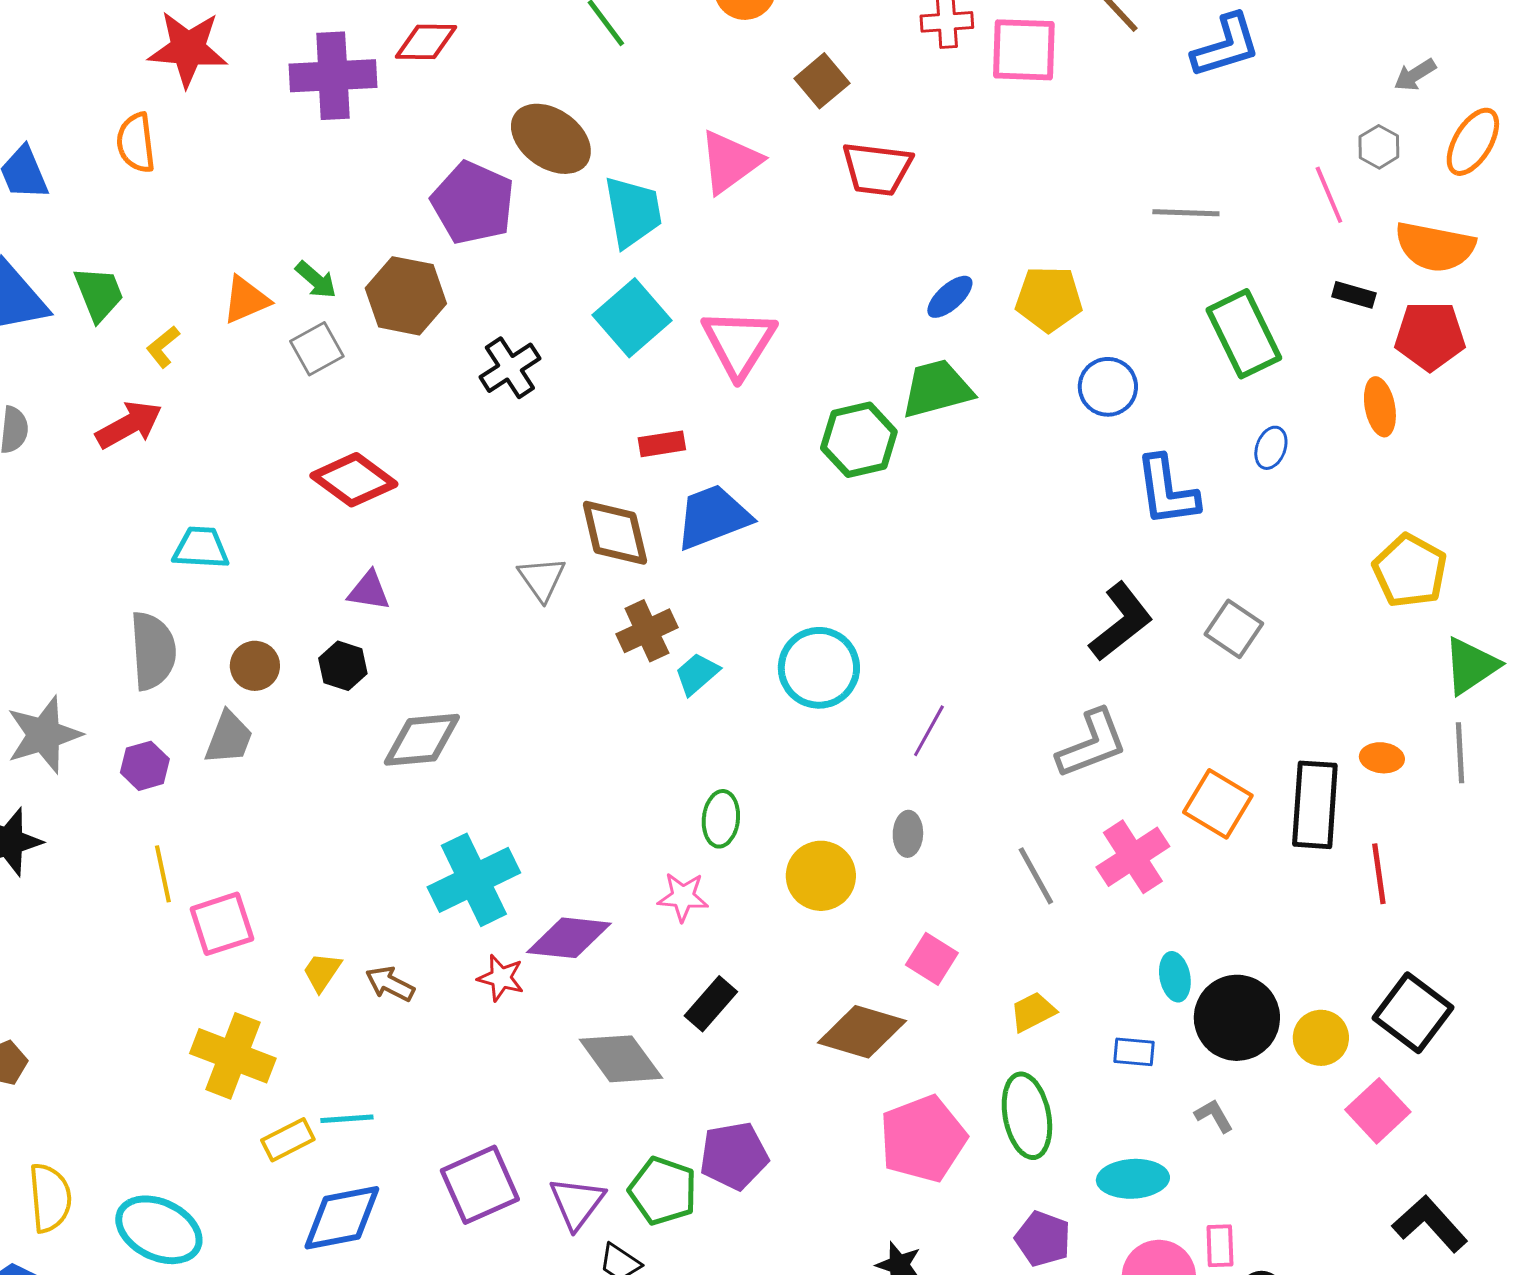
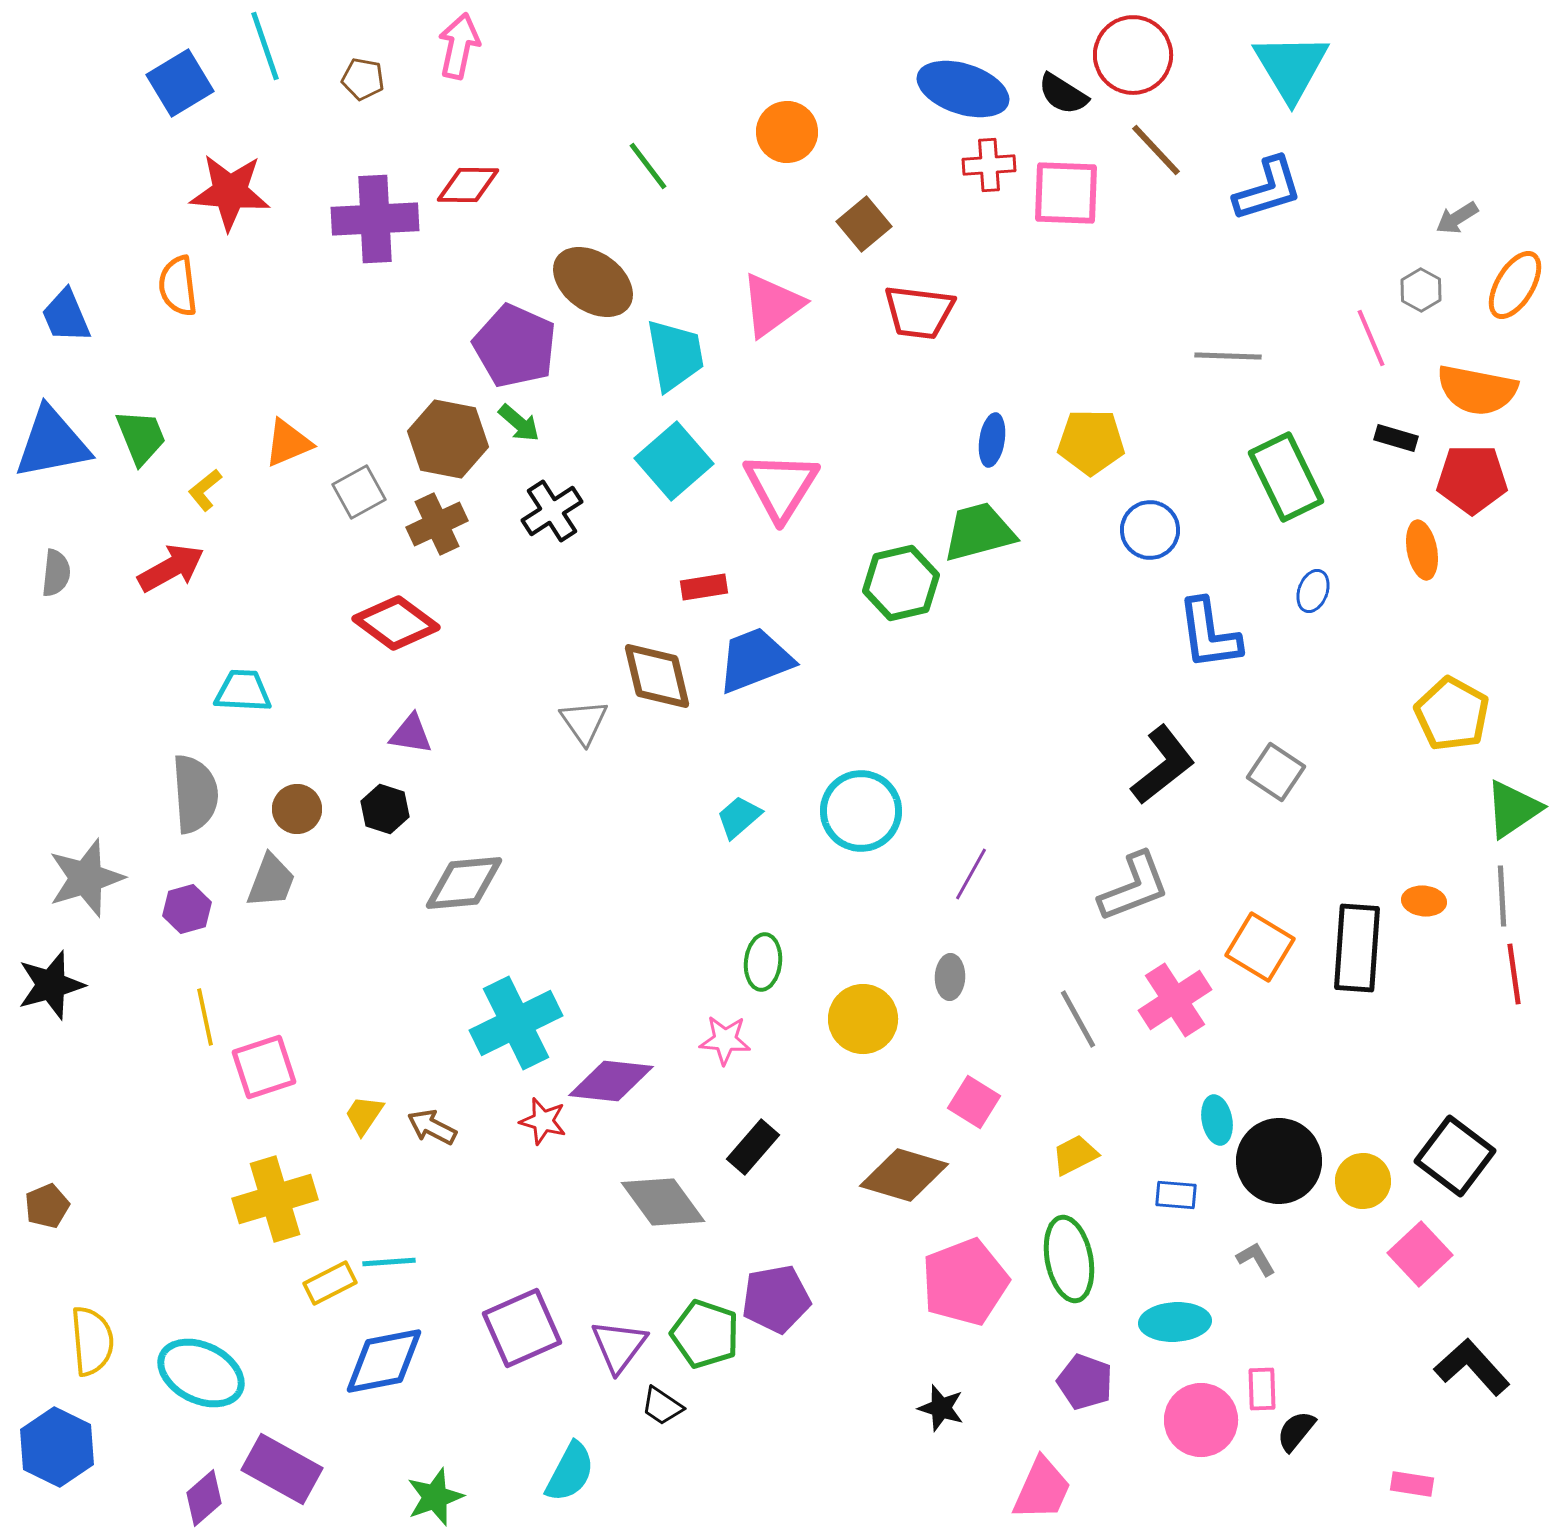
green arrow: (316, 280) -> (519, 423), moved
blue ellipse: (950, 297) -> (992, 440), turned -39
brown cross: (647, 631) -> (437, 524), moved
red line: (1379, 874) -> (1514, 974), moved
yellow cross: (233, 1056) -> (275, 1199), turned -38

